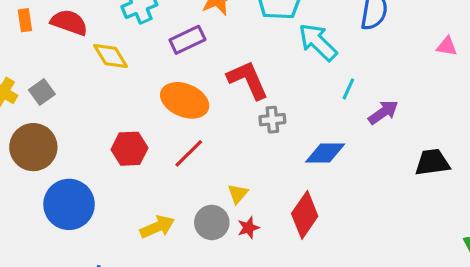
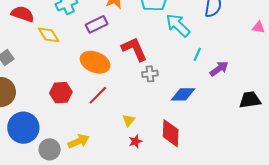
red diamond: (305, 215) -> (171, 133), turned -32
gray circle: (212, 222) -> (50, 149), moved

